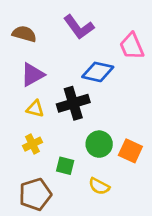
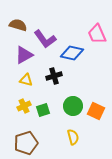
purple L-shape: (79, 27) -> (45, 39), moved
black cross: (73, 103) -> (54, 76), size x0.7
green square: (65, 166) -> (43, 110), moved, turned -32
yellow semicircle: (99, 186) -> (73, 137), turned -133

